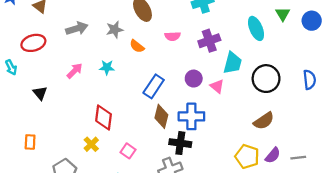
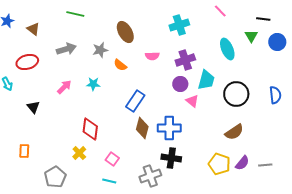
purple circle: (194, 79) -> (180, 84), moved
black cross: (180, 143) -> (171, 158), moved

